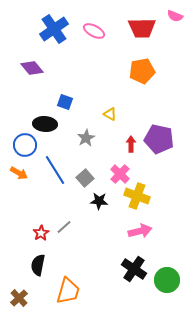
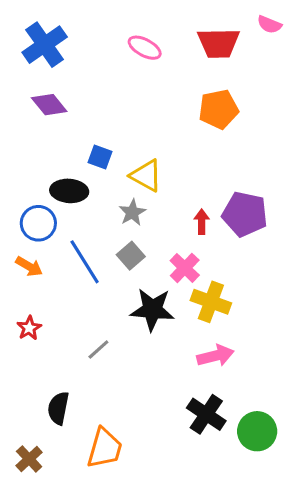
blue cross: (54, 29) -> (45, 45), moved
yellow triangle: (110, 114) -> (146, 176), moved, size x1.6
gray square: (85, 178) -> (131, 256), moved
black star: (99, 201) -> (152, 310), size x1.6
red star: (41, 233) -> (29, 328), moved

